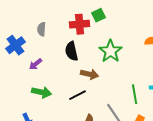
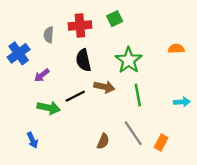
red cross: (80, 24) -> (80, 25), moved
green line: (135, 94) -> (138, 95), moved
black line: (78, 95) -> (75, 96), moved

